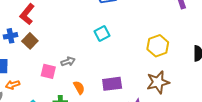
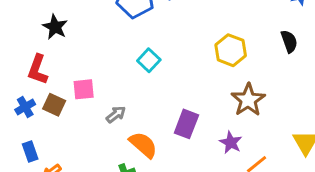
pink square: (48, 71) -> (84, 89), moved
purple rectangle: (112, 84) -> (186, 124), turned -42
orange semicircle: (79, 88) -> (143, 145), size x1.5

